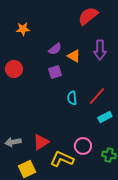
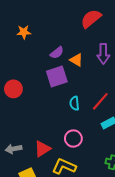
red circle: (14, 69) -> (13, 89), moved
purple square: (55, 72) -> (57, 76), size x1.5
pink circle: (83, 146) -> (73, 139), moved

